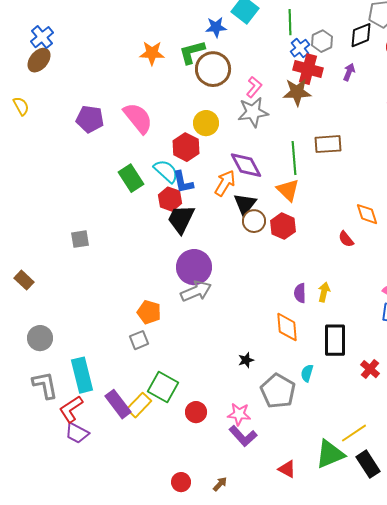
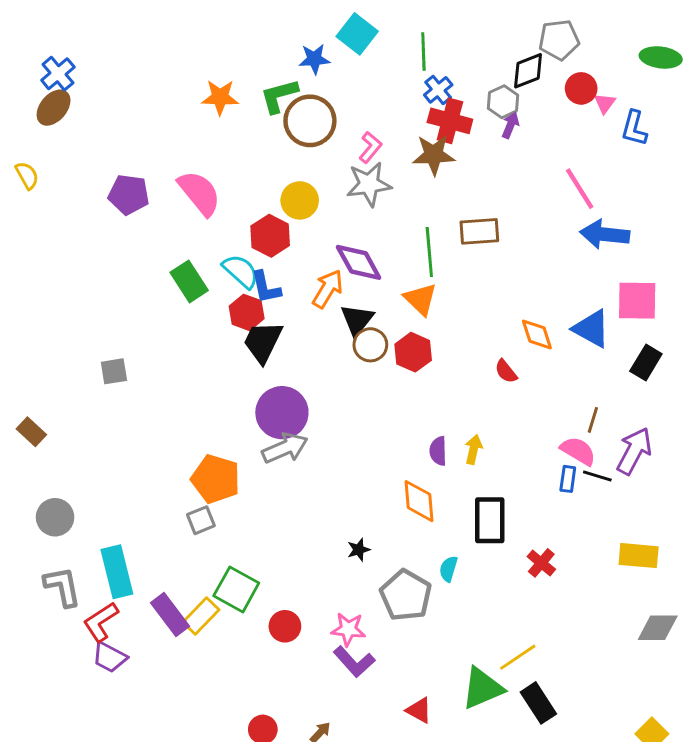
gray hexagon: (322, 41) -> (503, 102), moved
orange pentagon: (149, 312) -> (216, 479), size x1.4

